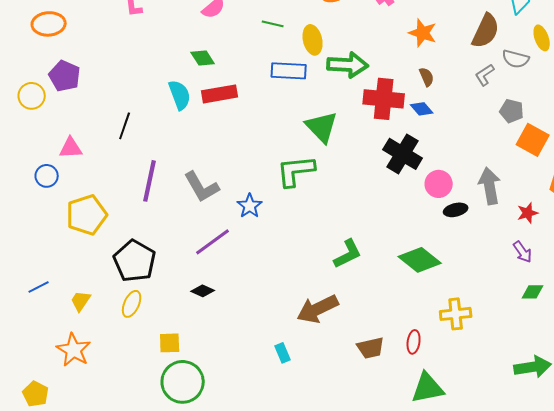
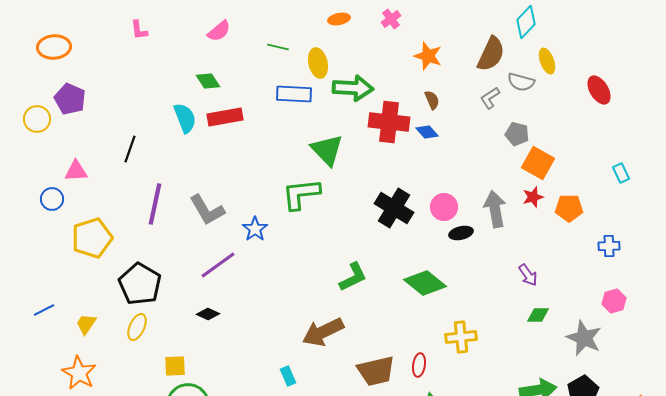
black cross: (403, 154) -> (394, 208), moved
red star: (528, 213) -> (533, 197), moved
brown trapezoid: (371, 348) -> (376, 371), size x1.4

